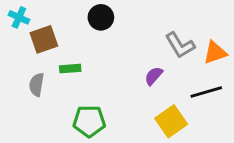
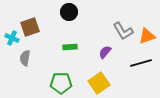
cyan cross: (19, 17) -> (12, 38), moved
green rectangle: (70, 69) -> (70, 47), moved
yellow square: (171, 121) -> (99, 83), moved

